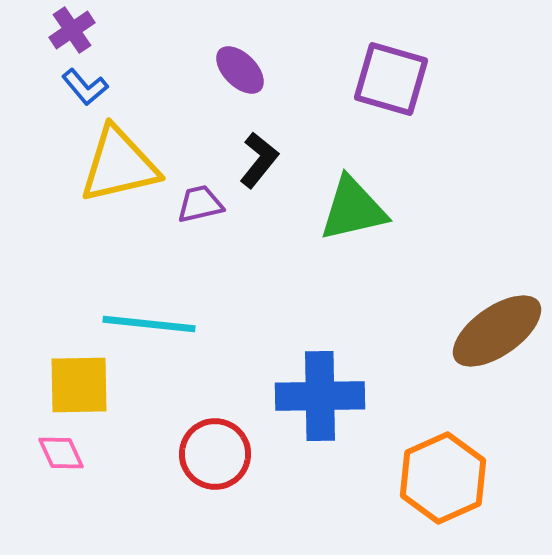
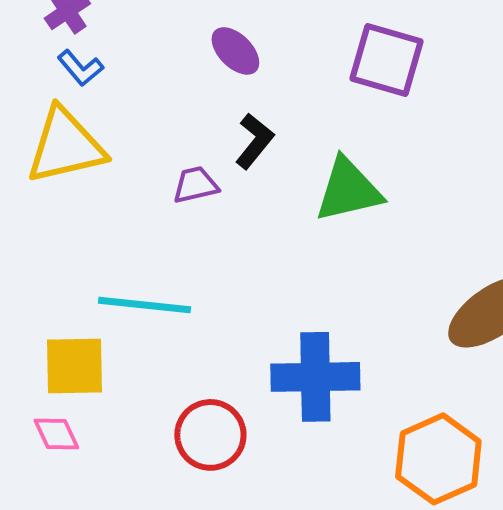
yellow triangle: (119, 165) -> (65, 146), moved

